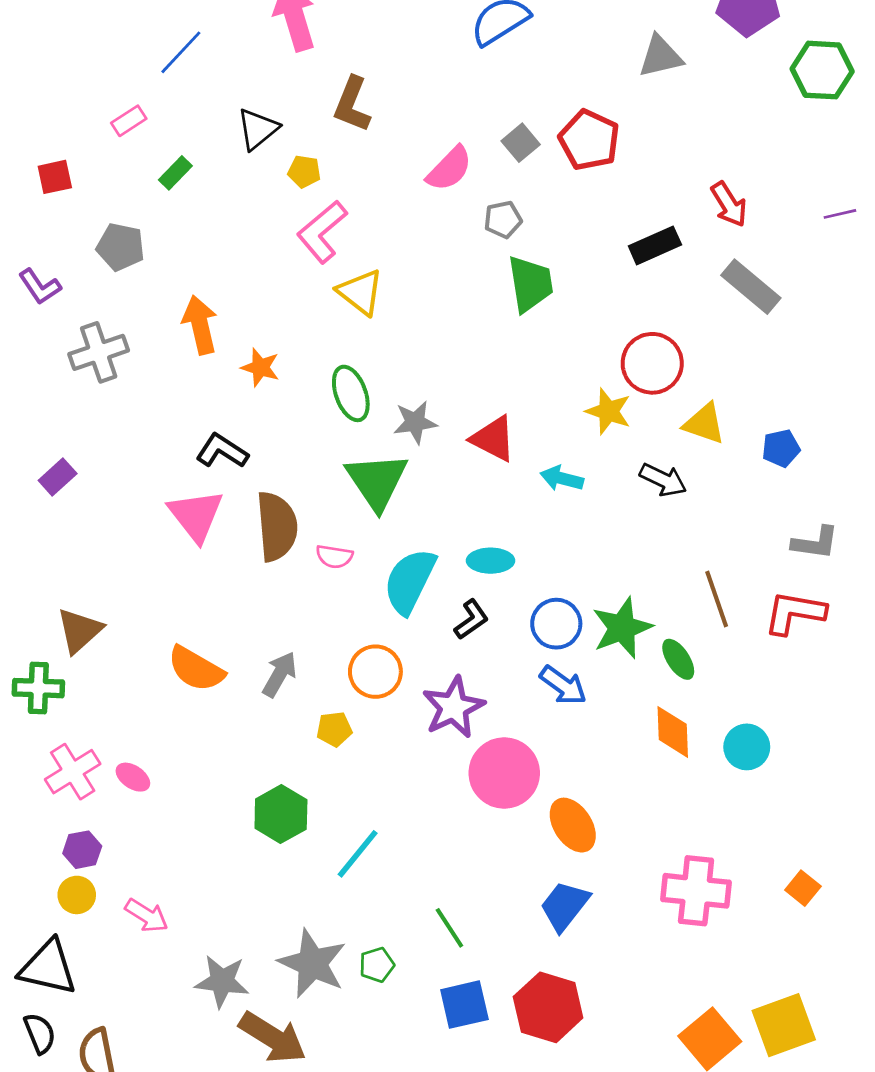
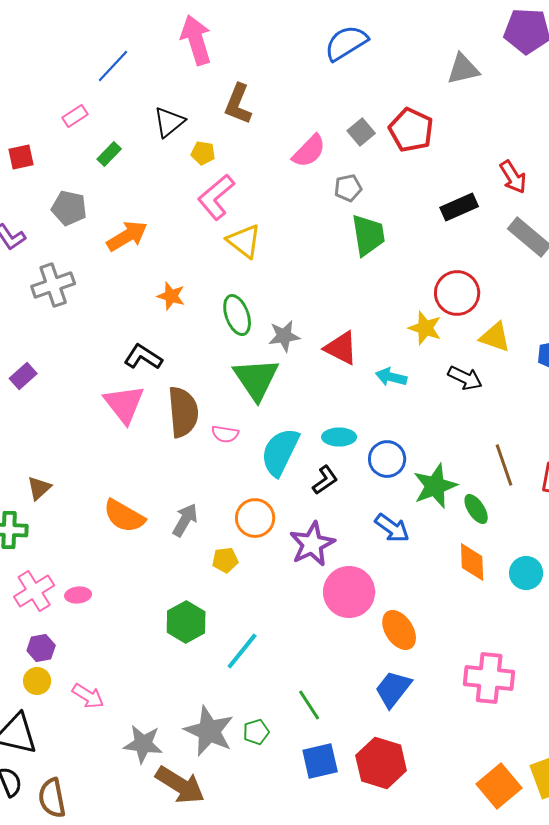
orange arrow: (200, 325) -> (127, 236), moved, turned 72
blue circle: (556, 624) -> (387, 459), moved
brown triangle: (79, 631) -> (39, 488), size x0.7
pink ellipse: (133, 777) -> (78, 595), turned -40

